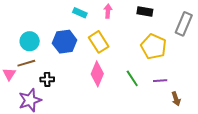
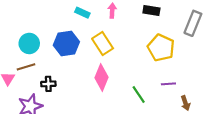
green line: (132, 78) -> (139, 94), moved

